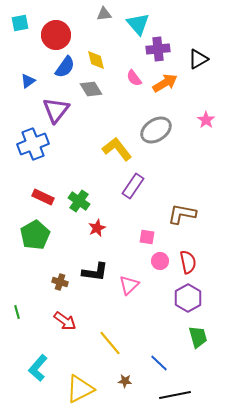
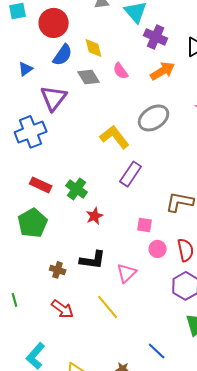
purple cross: (158, 49) -> (156, 37), turned 30
pink semicircle: (134, 78) -> (121, 71), moved
yellow line: (110, 343) -> (108, 307), moved

